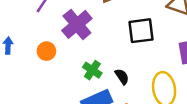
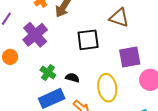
black semicircle: (122, 77) -> (72, 78), turned -40

